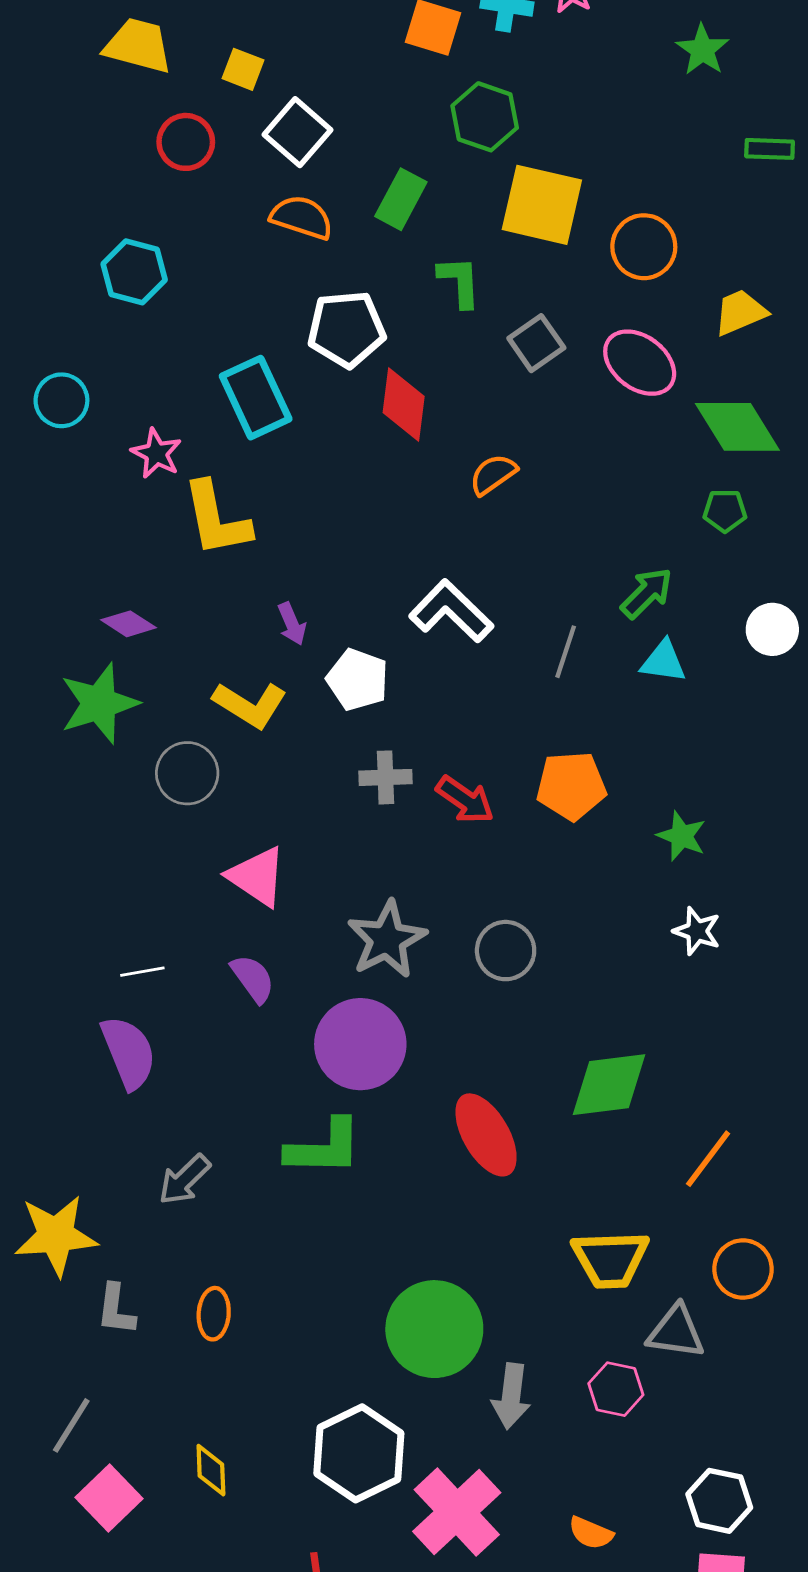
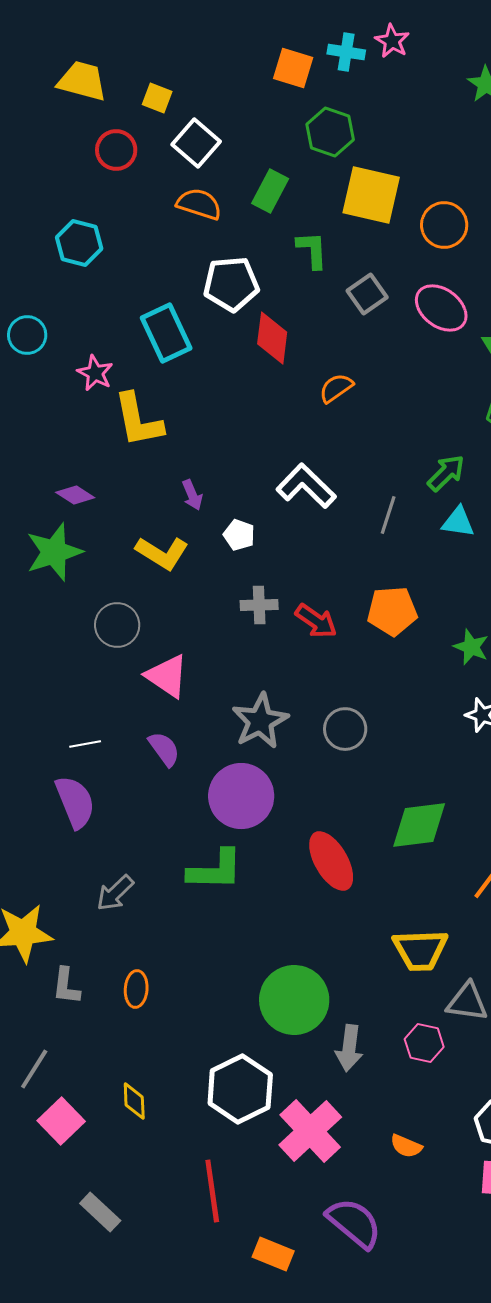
white pentagon: (358, 680) -> (239, 535), size x0.7
gray circle: (187, 773) -> (117, 625), moved

